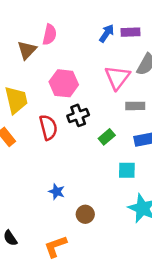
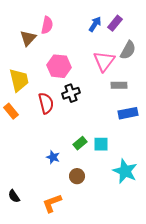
purple rectangle: (130, 32) -> (115, 23), turned -49
green rectangle: (107, 137) -> (80, 143), moved
cyan square: (127, 170) -> (101, 144), moved

